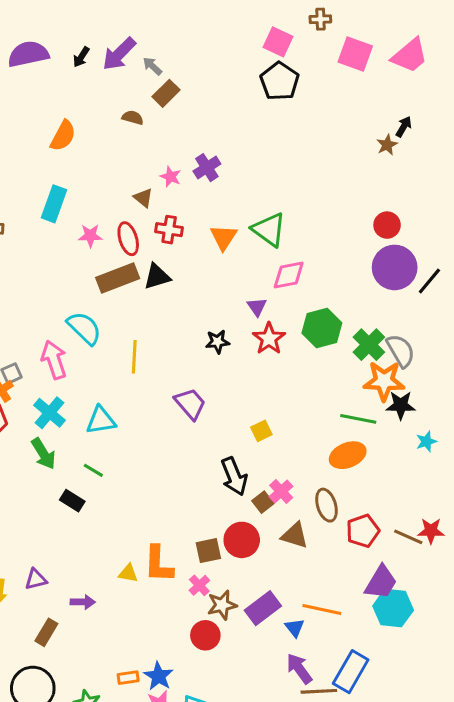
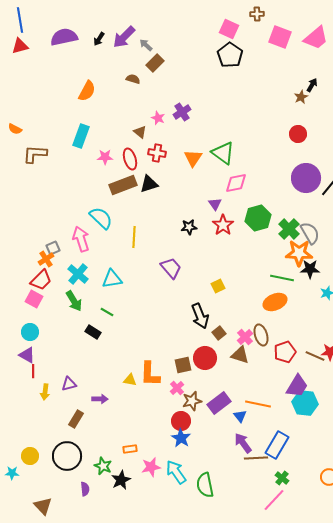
red circle: (387, 225) -> (298, 134), moved
pink cross: (281, 491) -> (245, 337), moved
blue star: (158, 676) -> (181, 438), moved

